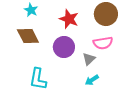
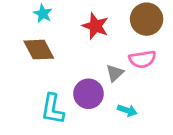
purple circle: (64, 47) -> (88, 94), moved
gray triangle: (89, 59) -> (115, 73), moved
cyan arrow: (92, 80) -> (127, 110), turned -128

